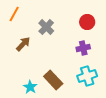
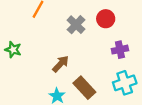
red circle: (87, 22) -> (106, 19), moved
brown arrow: (23, 44) -> (61, 64), moved

